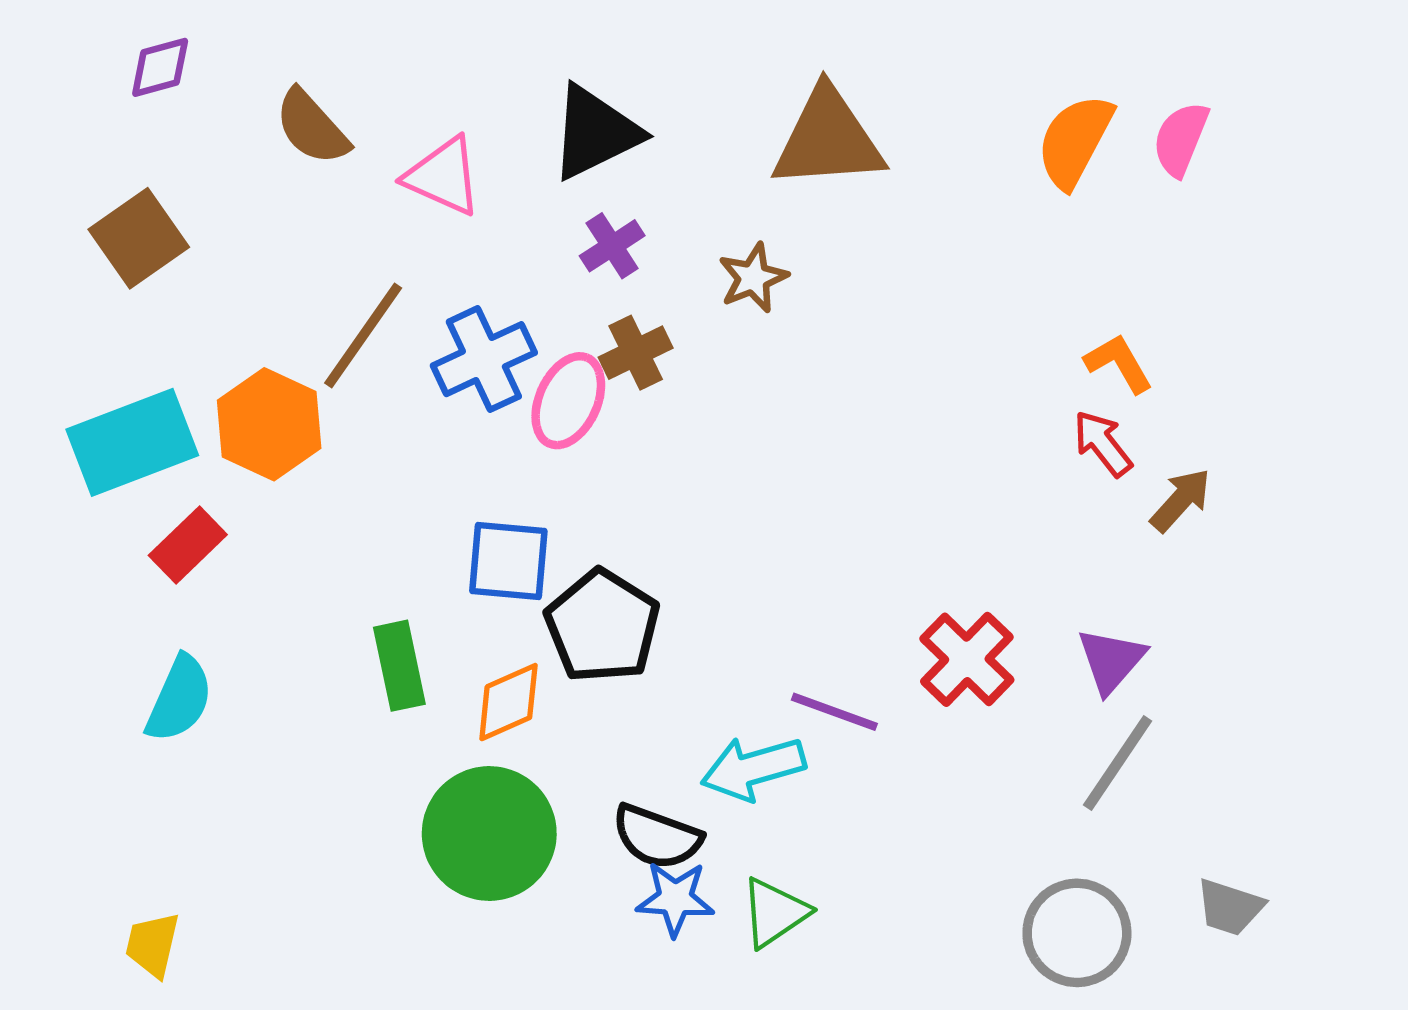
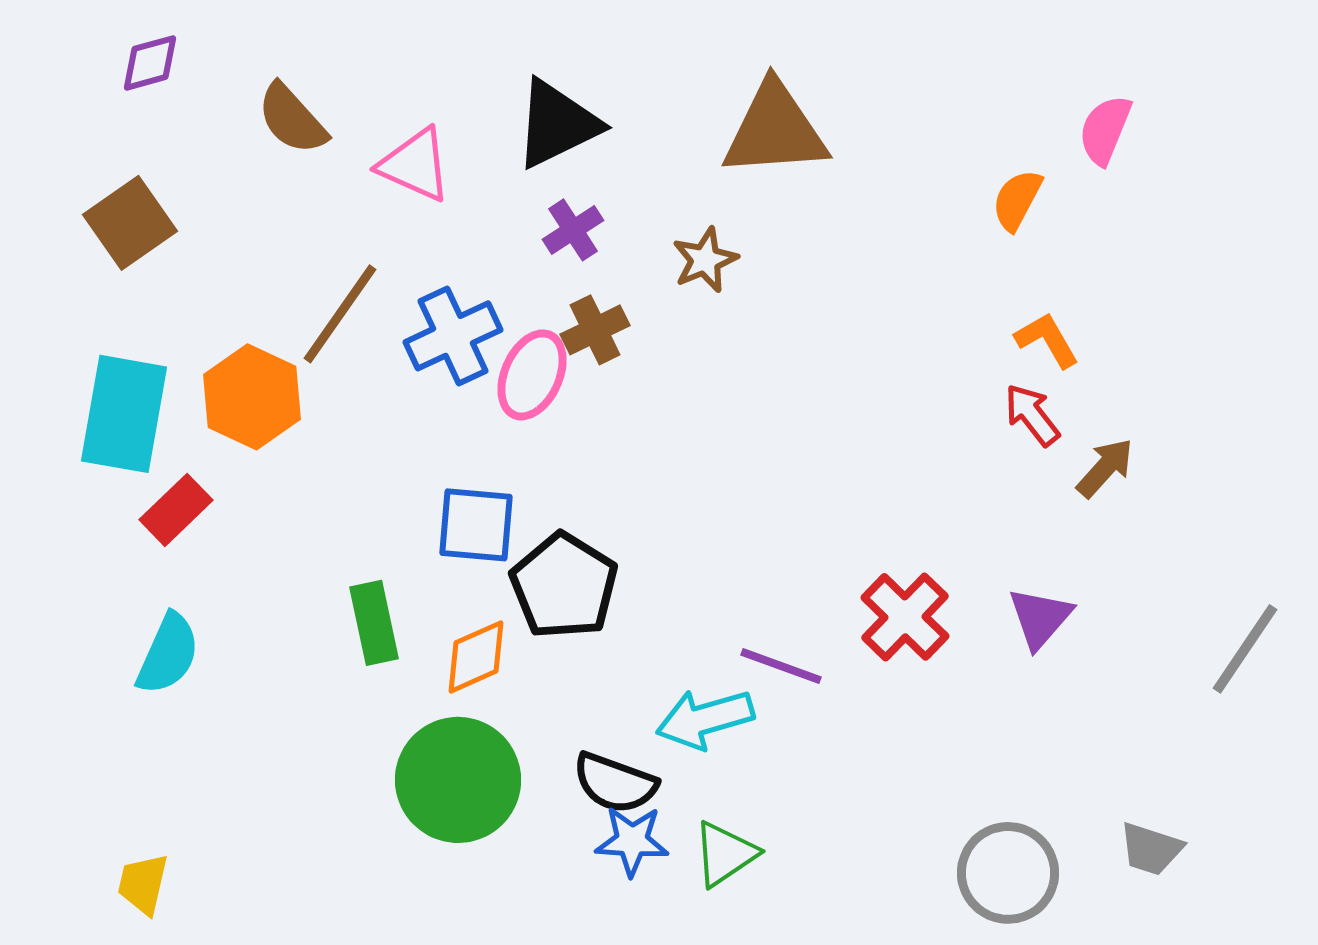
orange semicircle: (1075, 141) -> (1017, 200), moved, size x0.7
cyan rectangle: (132, 442) -> (124, 414), turned -59
gray line: (1118, 763) -> (1245, 649), moved

